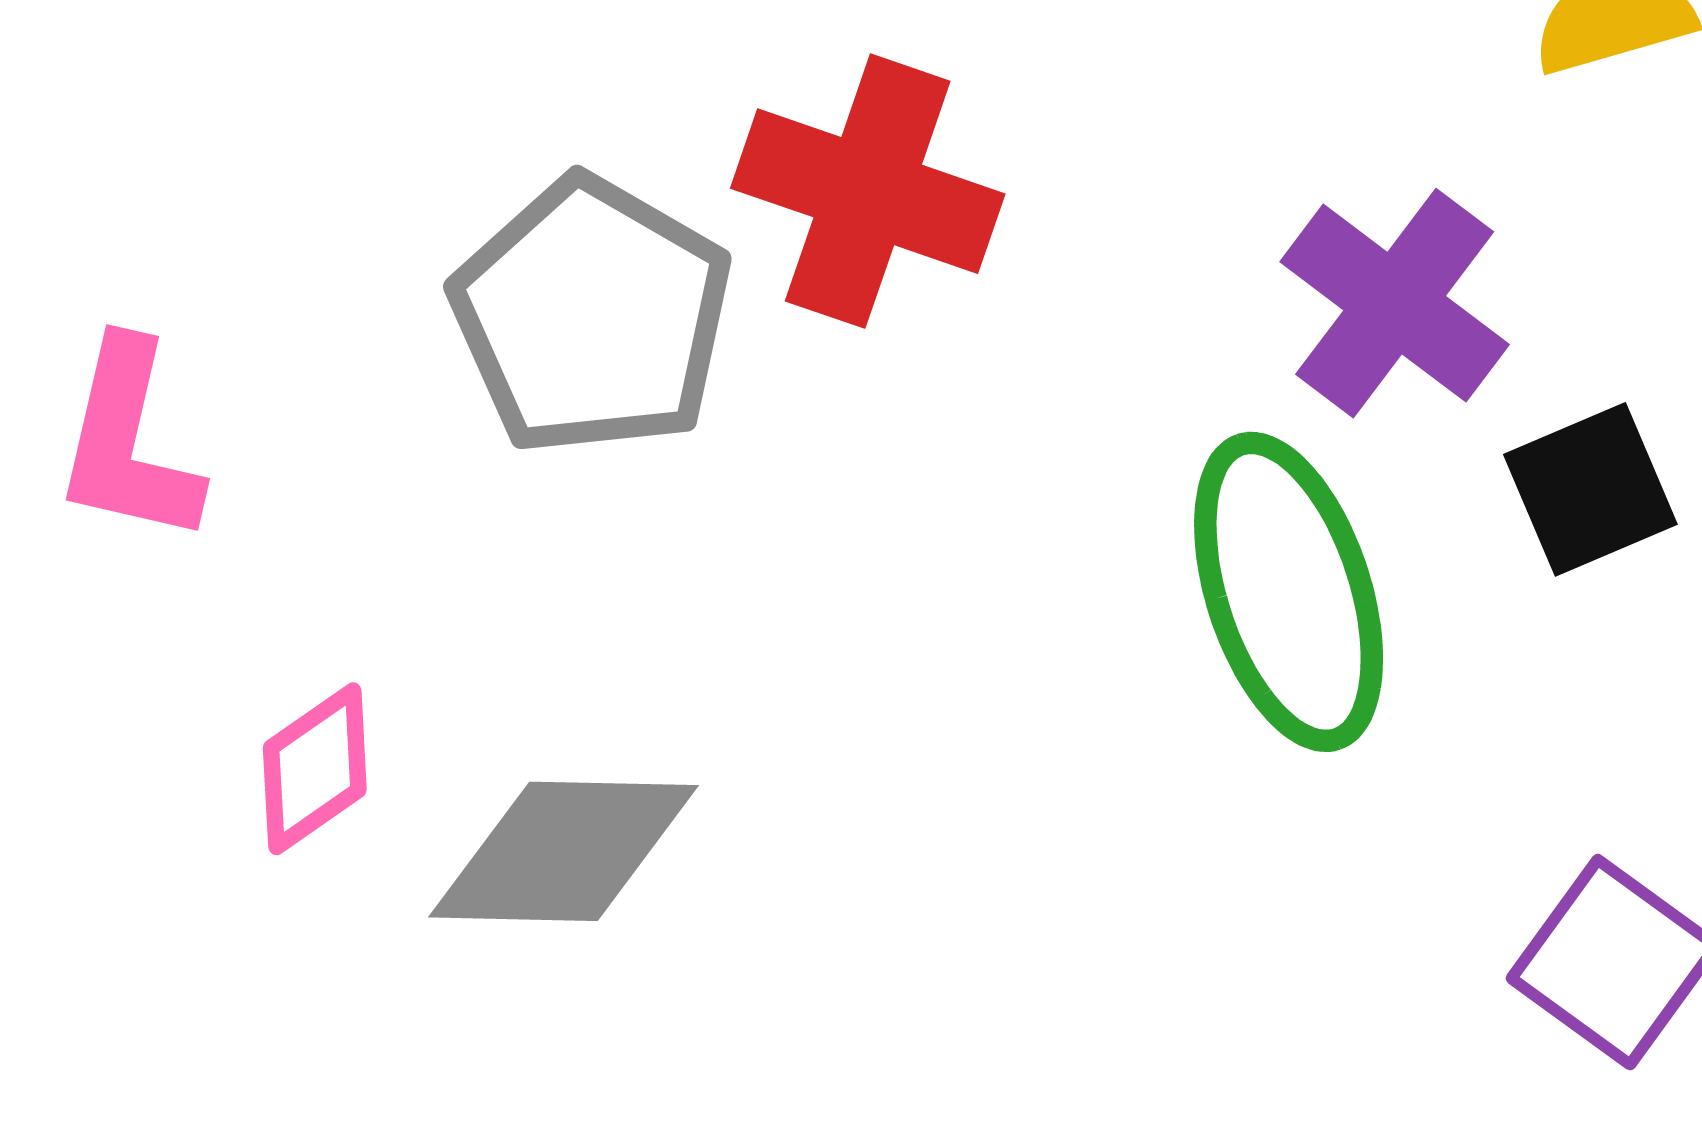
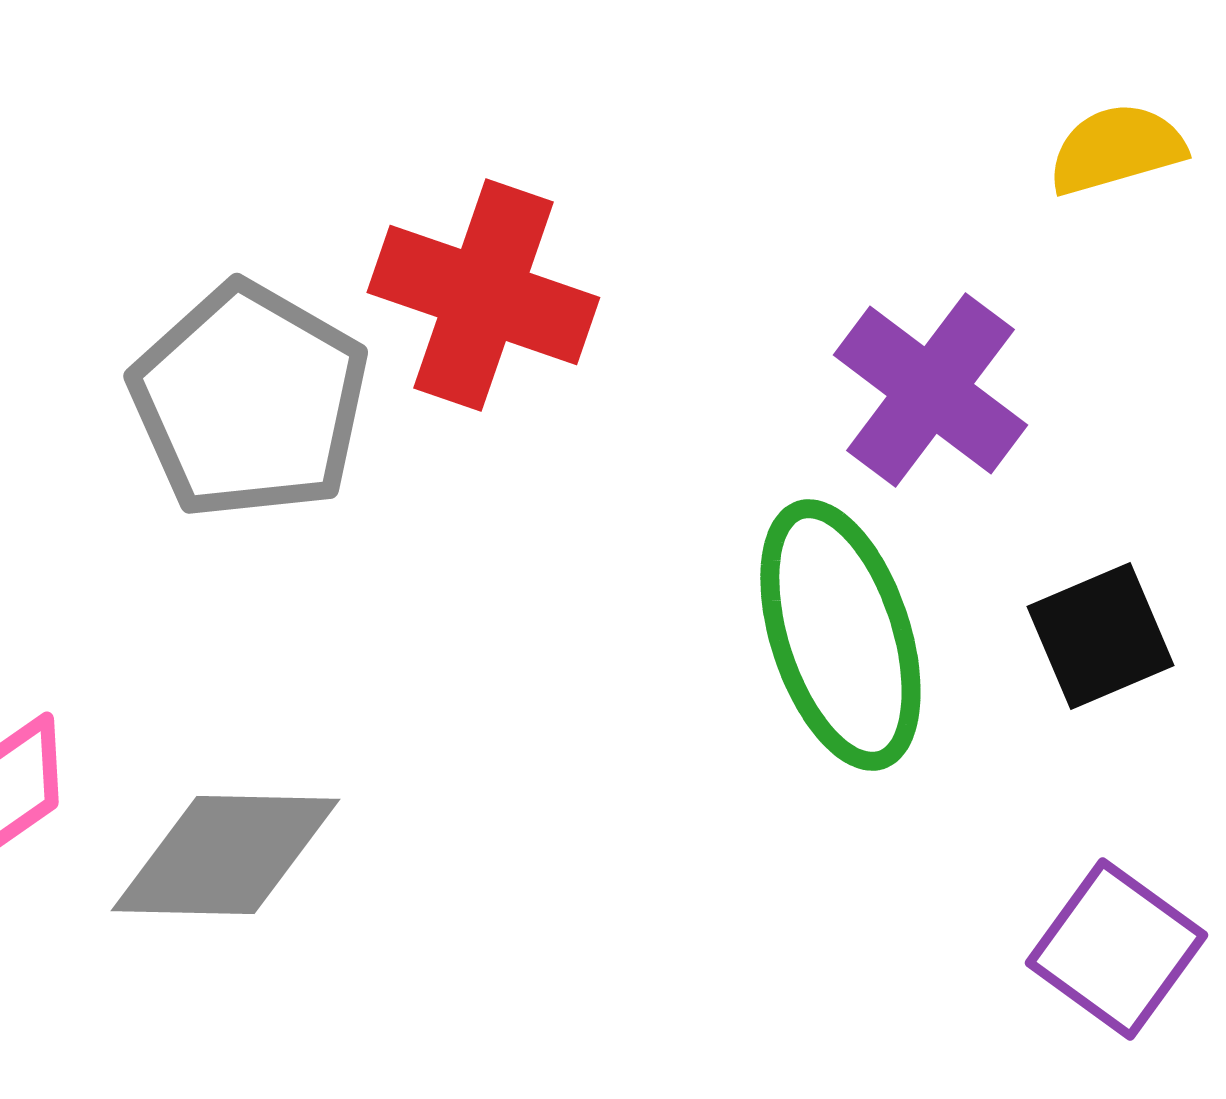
black square: (1590, 489) -> (1100, 636), moved

